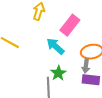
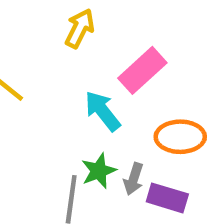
gray arrow: (86, 66) -> (134, 179), moved

